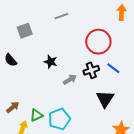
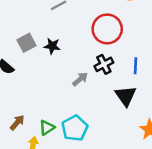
gray square: (25, 31) -> (26, 43), moved
black star: (51, 62) -> (52, 46), moved
blue line: (113, 68) -> (136, 66), moved, turned 64

